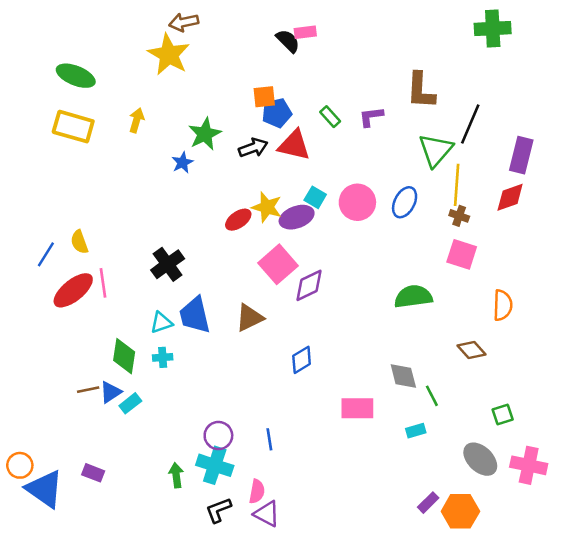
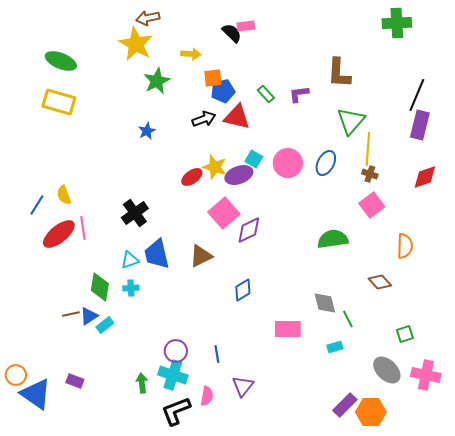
yellow arrow: (137, 120) -> (191, 54), moved, turned 78
black line: (470, 124) -> (417, 95), moved
green star: (205, 134) -> (157, 81), moved
red diamond: (510, 197) -> (425, 177), moved
pink square: (462, 254) -> (372, 205), turned 35
purple rectangle: (428, 503) -> (345, 405), size x1.4
black L-shape: (218, 510) -> (176, 411), size x1.4
purple triangle: (267, 514) -> (243, 386), moved, turned 40

